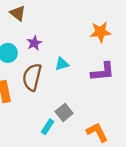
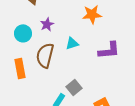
orange star: (100, 32) -> (92, 14), moved

